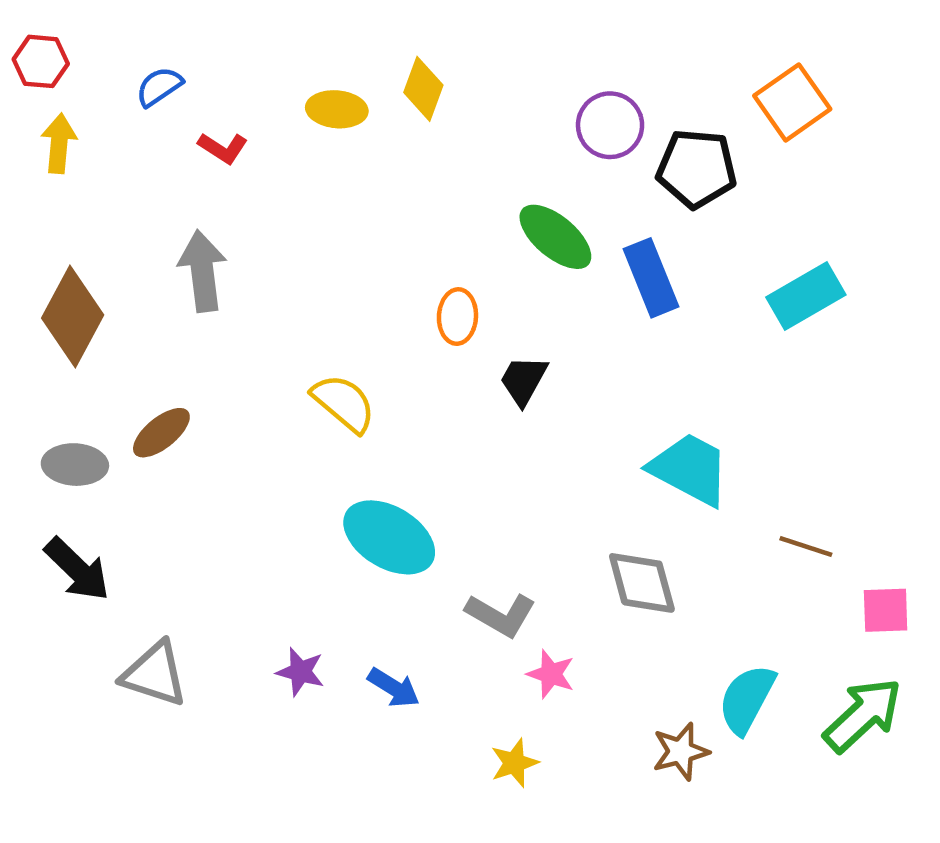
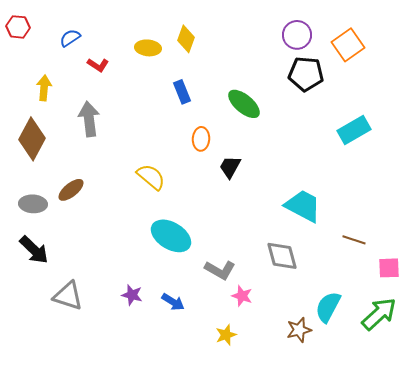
purple circle: (610, 125) -> (297, 35), moved
yellow arrow: (59, 143) -> (44, 88), moved
blue rectangle: (651, 278) -> (182, 92), moved, size x0.7

